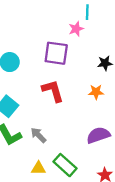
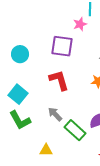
gray arrow: (38, 135) -> (55, 114), moved
green rectangle: (65, 165) -> (75, 130), moved

